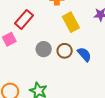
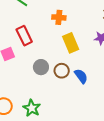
red rectangle: (24, 19) -> (24, 36), turned -72

